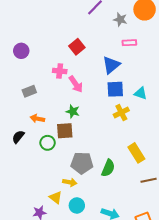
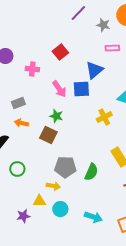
pink cross: (60, 71) -> (32, 69), moved
blue square: (115, 89) -> (81, 89), moved
gray rectangle: (29, 91) -> (18, 103), moved
brown square: (65, 131) -> (48, 135), turned 30
green circle: (48, 143) -> (17, 169), moved
yellow triangle: (56, 197) -> (39, 201), turned -40

